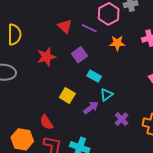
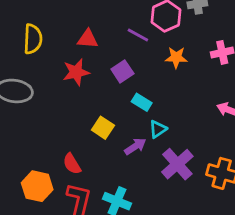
red triangle: (65, 26) -> (88, 39), moved, turned -42
purple cross: (122, 119) -> (177, 164), size x1.6

